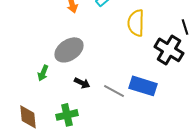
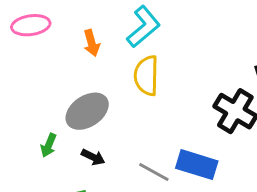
yellow semicircle: (136, 23) -> (146, 76), moved
black arrow: (82, 83) -> (93, 157), moved

